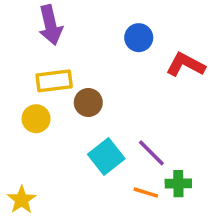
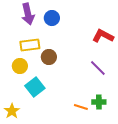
blue circle: (139, 38) -> (52, 18), moved
purple line: (151, 153) -> (98, 68), moved
cyan square: (106, 157) -> (35, 87), moved

